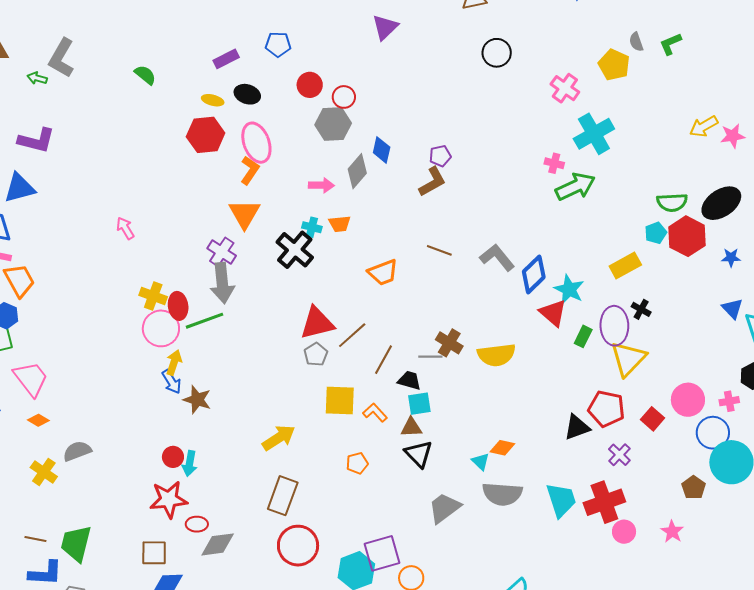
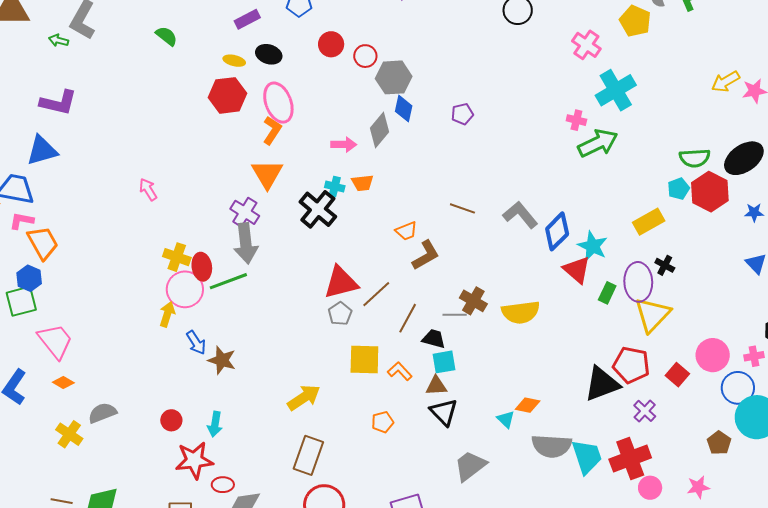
gray hexagon: (333, 124) -> (394, 77), moved
brown L-shape: (432, 182) -> (426, 255), moved
orange trapezoid: (383, 272) -> (406, 231), size x0.7
yellow arrow: (174, 362) -> (167, 314), moved
black triangle: (577, 427) -> (602, 384), size x1.4
red circle: (173, 457) -> (171, 420), moved
gray semicircle: (502, 494) -> (552, 446), moved
pink star: (672, 532) -> (698, 487), turned 30

